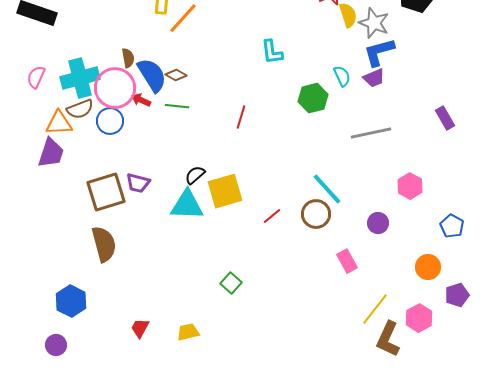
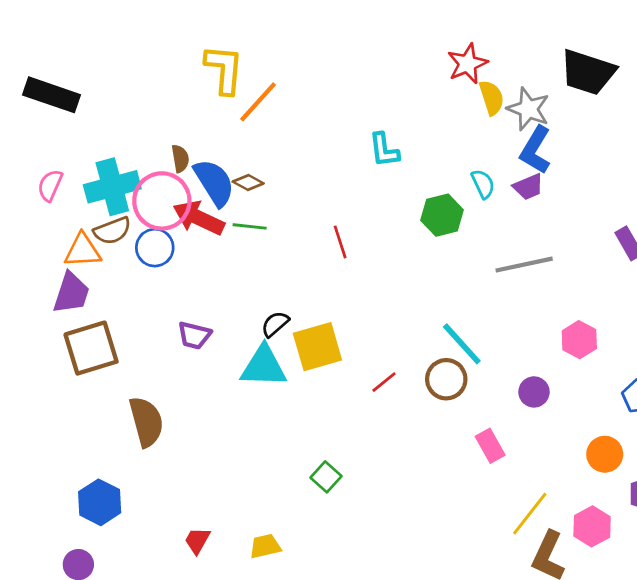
blue L-shape: (379, 52) -> (535, 150), turned -44
red arrow: (141, 100) -> (199, 218), size x1.8
red line: (241, 117) -> (340, 242), turned -35
brown square: (106, 192) -> (91, 348), moved

